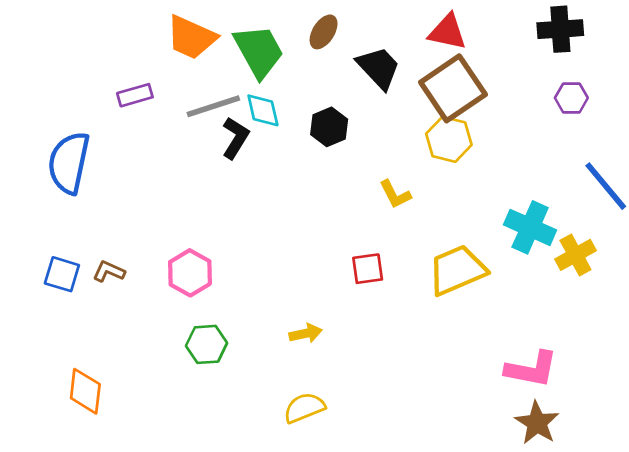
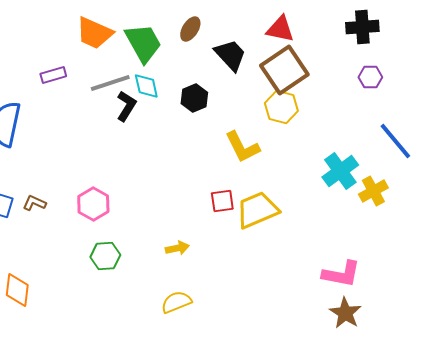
yellow L-shape: (395, 194) -> (242, 147), size x1.5
cyan cross: (530, 227) -> (340, 171), turned 30
yellow trapezoid: (457, 270) -> (257, 210), moved

